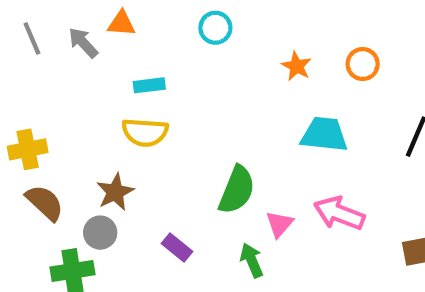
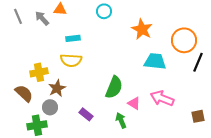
orange circle: (363, 64) -> (184, 40), moved, size x1.6
orange star: (296, 66) -> (142, 29), size x1.5
yellow cross: (28, 149) -> (39, 72), moved
pink triangle: (279, 224) -> (134, 103), turned -40

